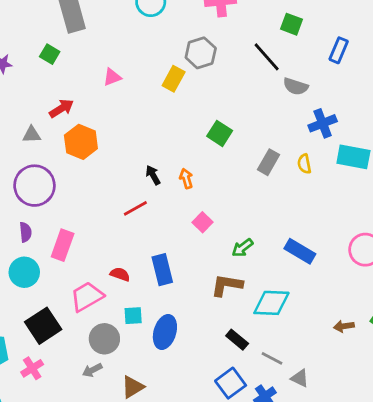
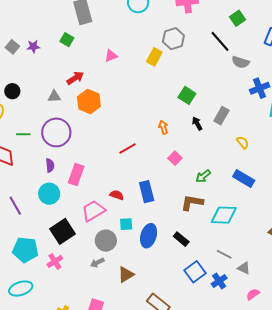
green square: (291, 24) -> (237, 18), turned 35
yellow semicircle: (304, 164) -> (243, 142), moved, turned 152
black arrow: (153, 175) -> (197, 123), moved
black rectangle: (237, 340) -> (181, 239), moved

